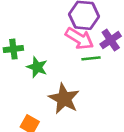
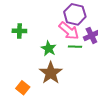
green star: (37, 67) -> (49, 48), moved

